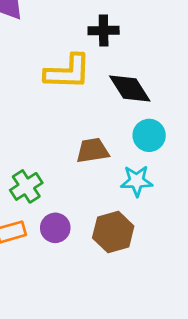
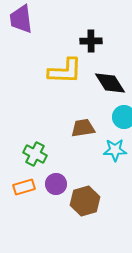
green cross: (26, 186) -> (35, 154), turned -30
brown hexagon: (113, 232) -> (85, 201), moved

